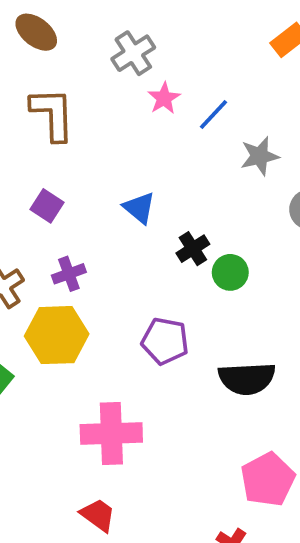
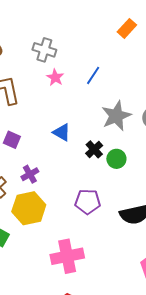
gray cross: (133, 53) -> (44, 50), turned -30
pink star: (164, 98) -> (55, 77), moved
gray star: (260, 156) -> (116, 116), moved, size x1.4

